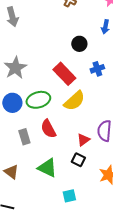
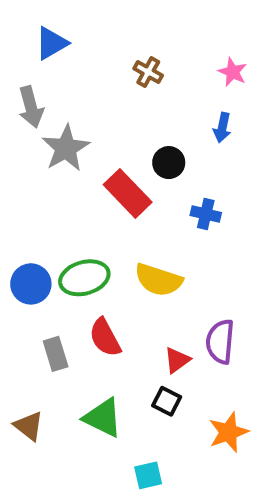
gray star: (15, 68) -> (66, 148), moved
blue cross: (97, 69) -> (206, 214), turned 32
red rectangle: (64, 74) -> (128, 193), moved
yellow semicircle: (74, 101) -> (158, 280), turned 60

